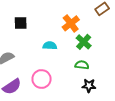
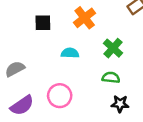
black square: (21, 23) -> (43, 23), moved
orange cross: (71, 23) -> (85, 18), moved

